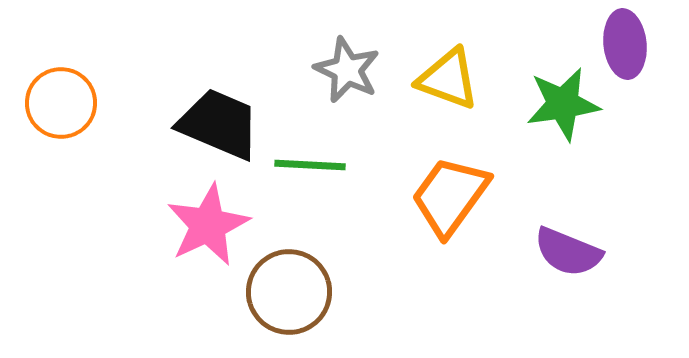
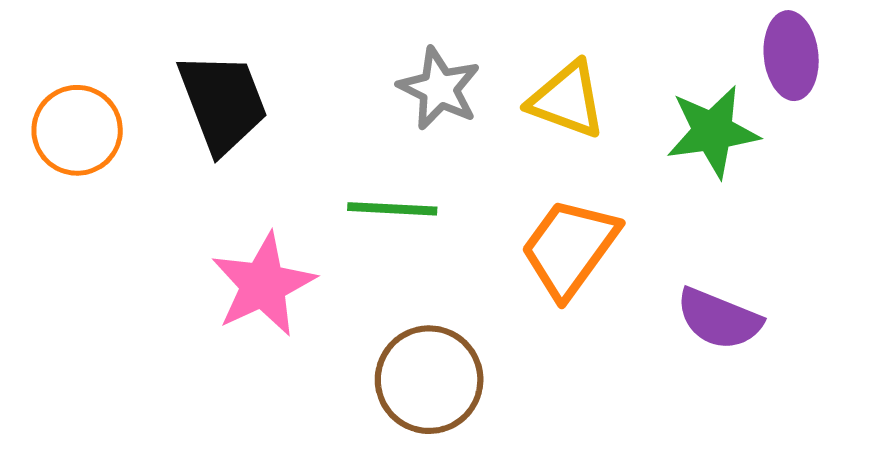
black trapezoid: (219, 124) -> (223, 102), moved, turned 46
brown circle: (289, 292) -> (429, 380), moved

